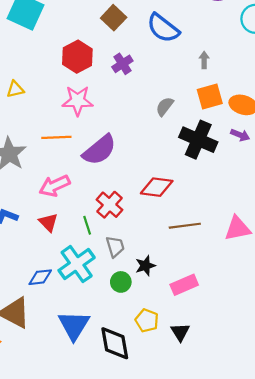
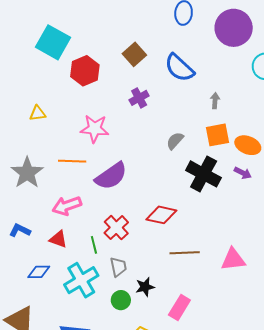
red hexagon: (77, 57) -> (85, 71), moved
red triangle: (48, 222) -> (58, 239), turned -30
blue diamond: (40, 277) -> (39, 272), moved
pink rectangle: (184, 285) -> (179, 308), turned -40

